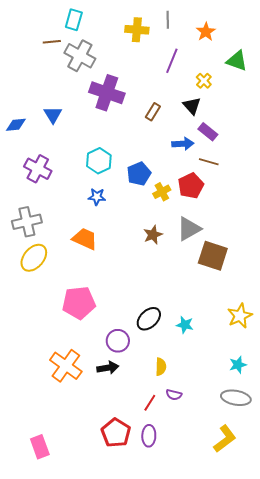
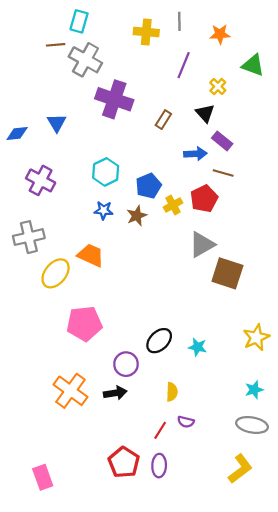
orange star: (206, 32) -> (220, 34), turned 30
brown star: (153, 235) -> (137, 216), moved
yellow ellipse: (34, 258) -> (56, 273), moved

